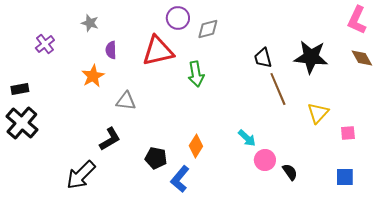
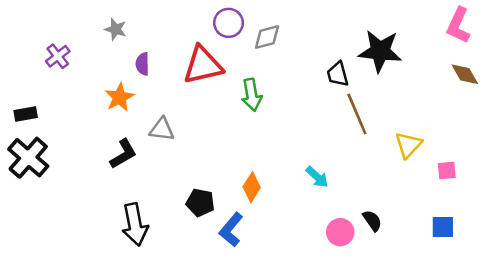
black star: (311, 57) -> (380, 51), moved
black L-shape: (110, 139) -> (123, 154), moved
pink circle: (265, 160) -> (340, 232), moved
black arrow: (81, 175) -> (135, 224), moved, turned -56

